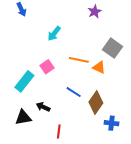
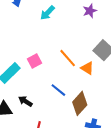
cyan arrow: (54, 34) -> (47, 13), moved
orange line: (79, 60) -> (68, 58), turned 30

